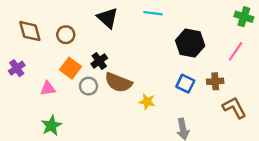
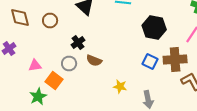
orange square: (71, 68) -> (54, 80), moved
brown cross: (215, 81) -> (175, 60), size x1.6
brown semicircle: (118, 82) -> (94, 60), size x0.7
yellow star: (147, 102) -> (120, 86), moved

